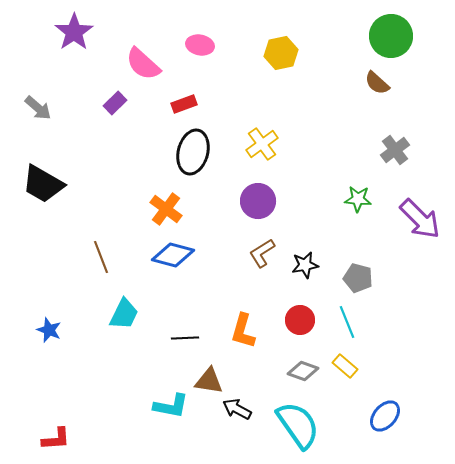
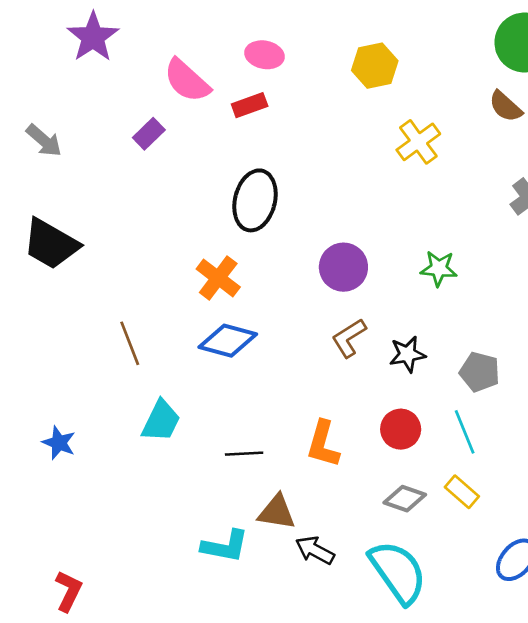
red rectangle: (184, 104) -> (250, 105), moved
yellow cross: (262, 144) -> (418, 142), moved
green star: (358, 199) -> (439, 268), moved
red L-shape: (56, 439) -> (68, 591), turned -60

